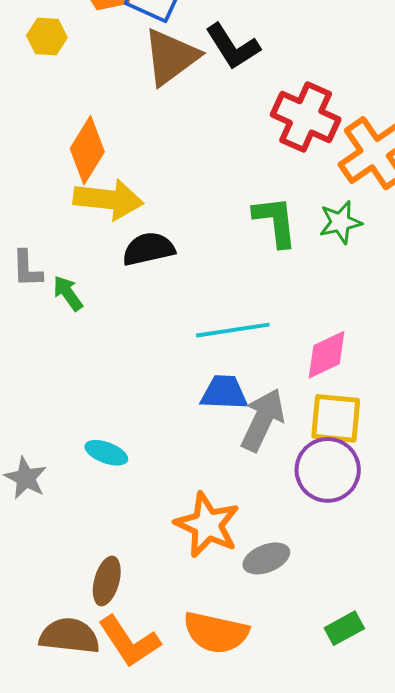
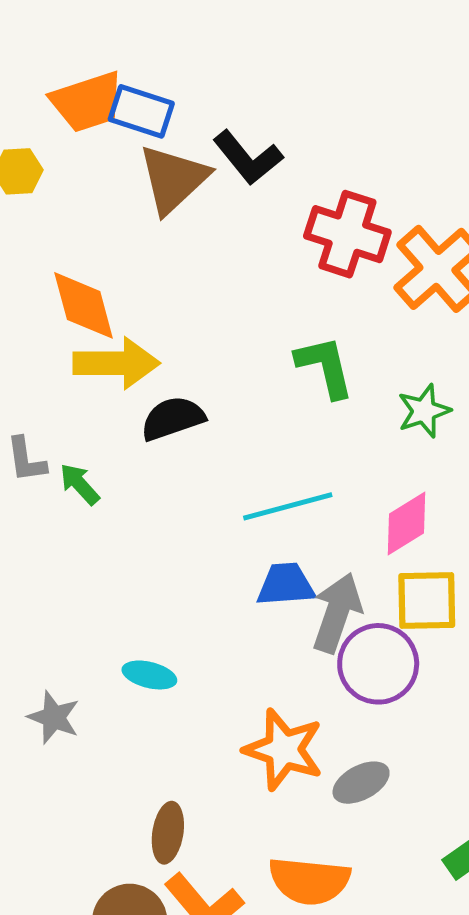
orange diamond: (87, 150) -> (84, 305), turned -40
green star: (340, 222) -> (424, 411), moved
purple circle: (328, 470) -> (378, 664), moved

